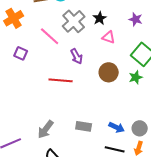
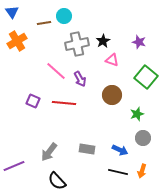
gray cross: (74, 21) -> (77, 44), turned 30
pink line: (50, 36) -> (56, 71), moved
purple square: (21, 53) -> (33, 101), moved
green star: (136, 77) -> (137, 114), moved
gray circle: (140, 128) -> (143, 138), moved

